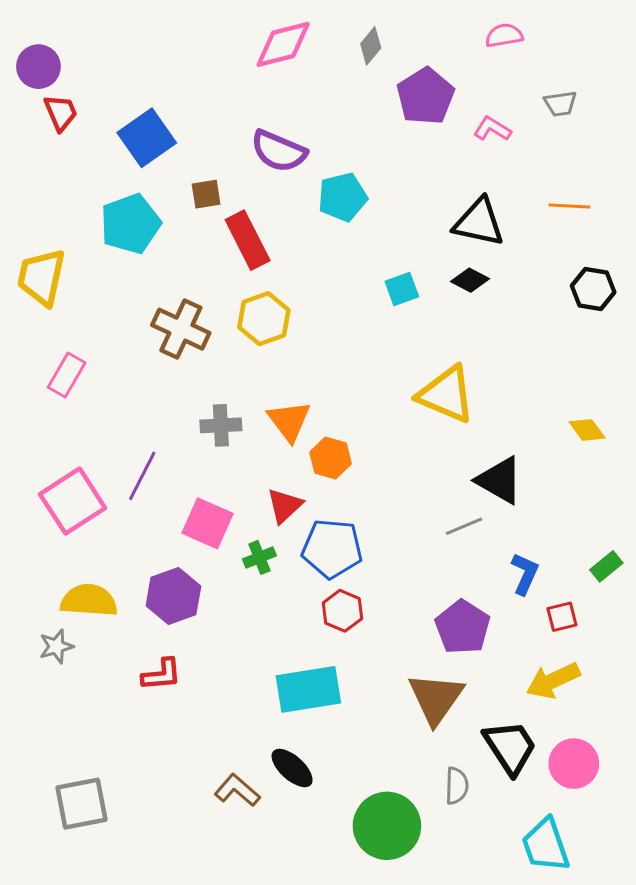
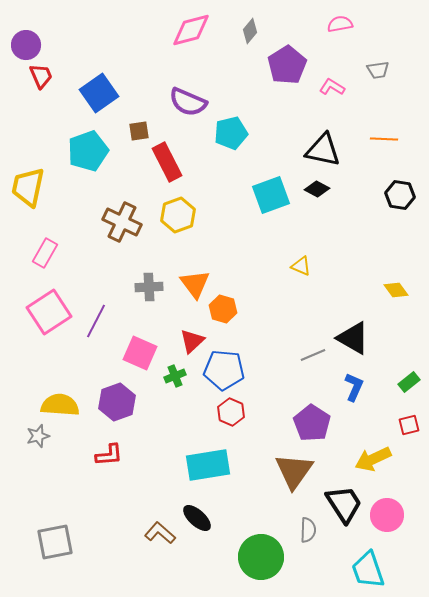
cyan square: (402, 289) -> (271, 195), size x1.6
yellow triangle: (446, 394) -> (301, 266), size x0.5
black triangle: (500, 480) -> (353, 338), moved
pink square: (73, 501) -> (49, 312), moved
red square: (562, 617) -> (409, 425), moved

